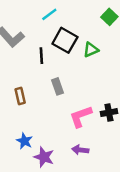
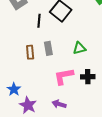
green triangle: (91, 50) -> (79, 48), moved
brown rectangle: (20, 96) -> (30, 52), moved

